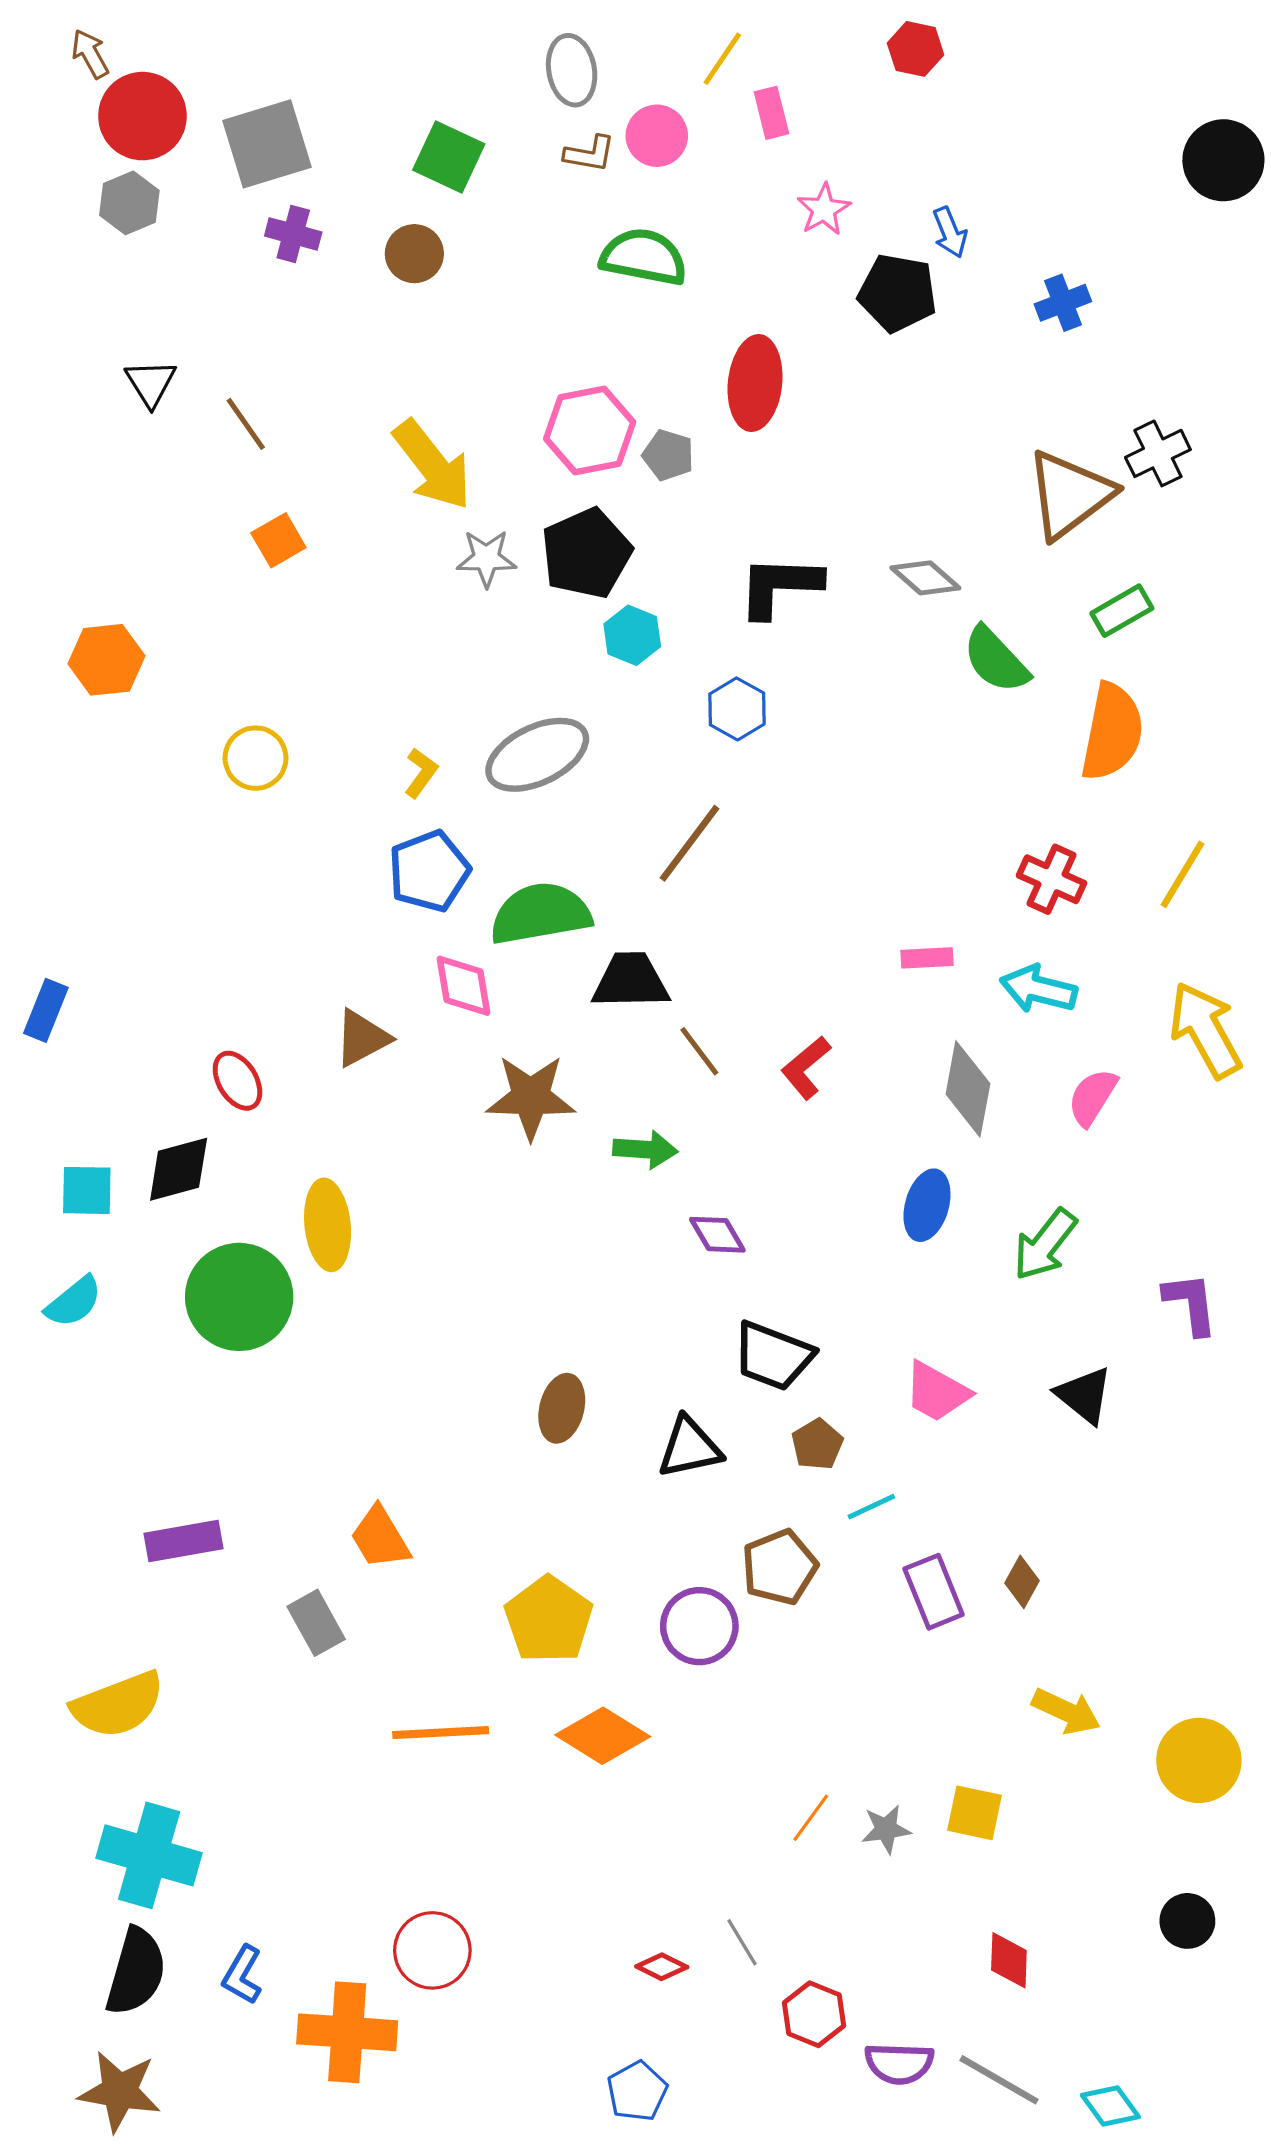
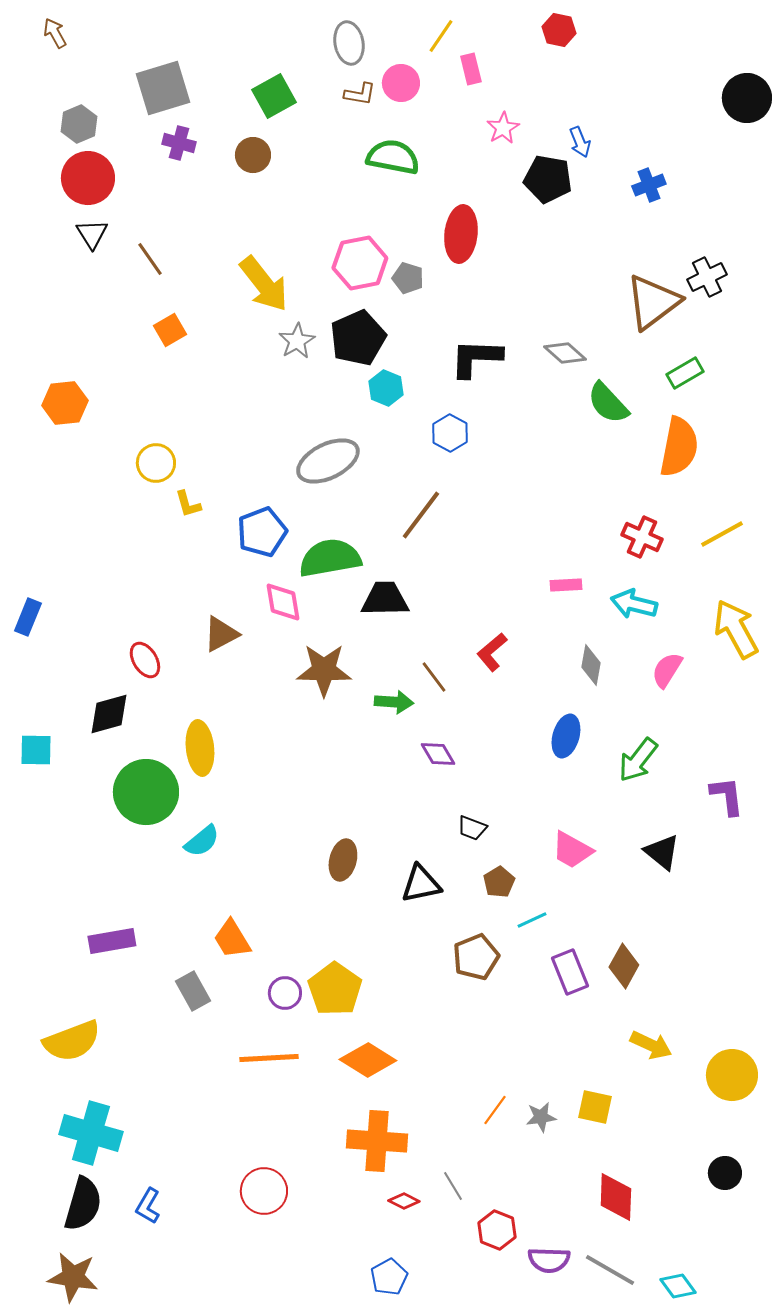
red circle: (142, 116) -> (88, 178), moved
green square: (449, 157) -> (274, 96), turned 36
gray star: (486, 558) -> (297, 341), turned -30
yellow L-shape: (421, 773) -> (188, 504), moved, turned 128
yellow line: (1182, 874) -> (722, 534), turned 30
brown line: (699, 1051) -> (434, 677), moved
gray diamond: (968, 1089) -> (591, 665), size x0.7
cyan square: (87, 1190) -> (36, 750), moved
cyan semicircle: (74, 1302) -> (202, 841), moved
black trapezoid: (773, 1356) -> (472, 828), size x0.6
brown diamond: (1022, 1582) -> (624, 966), size x1.4
purple circle: (699, 1626) -> (285, 993), moved, size x0.7
red diamond: (1009, 1960) -> (616, 1197), size x1.4
orange cross: (347, 2032) -> (377, 1141), moved

